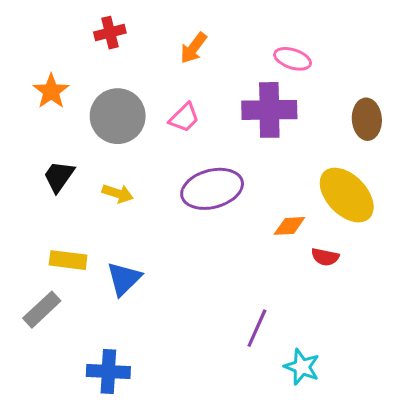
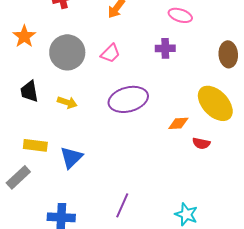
purple cross: (269, 110) -> (165, 48), size x0.6
black trapezoid: (59, 176) -> (29, 91), turned -45
purple line: (257, 328) -> (122, 205), moved

